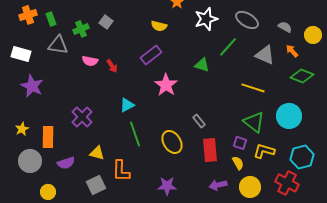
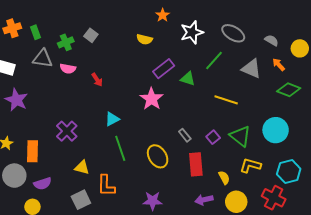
purple rectangle: (151, 55) -> (164, 69), moved
pink semicircle: (90, 61) -> (68, 69), moved
yellow line: (253, 88) -> (226, 100), moved
purple square: (240, 143) -> (213, 137), moved, turned 32
purple semicircle: (66, 163) -> (43, 184), moved

